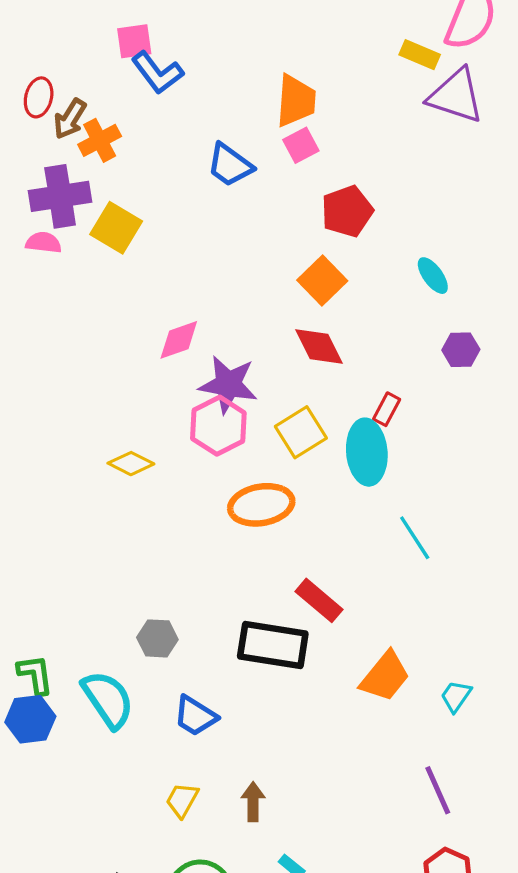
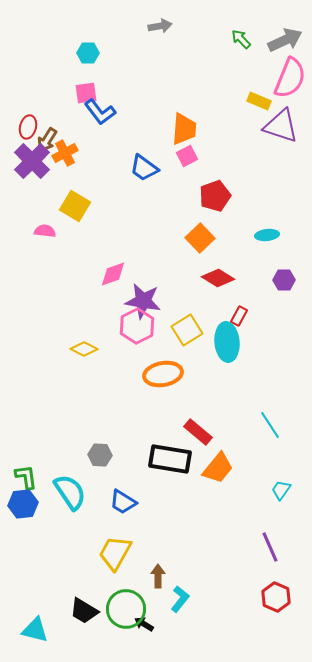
purple cross: (60, 196) -> (32, 161), moved, turned -36
pink semicircle: (44, 243) -> (45, 231), moved
cyan ellipse: (433, 276) -> (267, 235), turned -60
red diamond: (319, 346) -> (218, 278), moved, turned -32
cyan line: (415, 538) -> (270, 425), moved
orange trapezoid: (385, 676) -> (218, 468), moved
yellow trapezoid: (182, 800) -> (115, 553), size x1.6
brown arrow: (253, 802) -> (158, 576), moved

